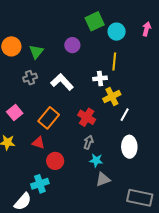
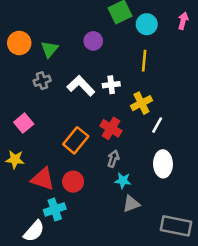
white cross: (100, 78) -> (111, 85), moved
orange rectangle: (49, 118) -> (76, 140), moved
red triangle: (38, 143) -> (43, 179), moved, size x1.5

